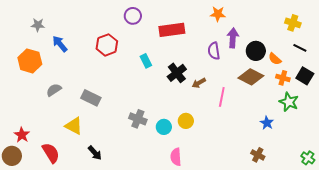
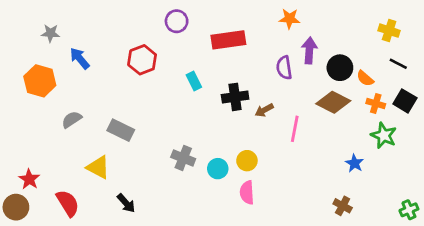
black cross: (177, 73) -> (235, 97), turned 30
pink semicircle: (176, 157) -> (247, 193), moved
green cross: (308, 158) -> (409, 210), turned 32

